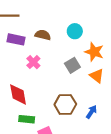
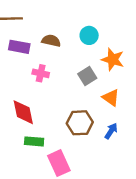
pink cross: (33, 62) -> (41, 73), turned -32
orange triangle: (97, 76) -> (111, 98), moved

